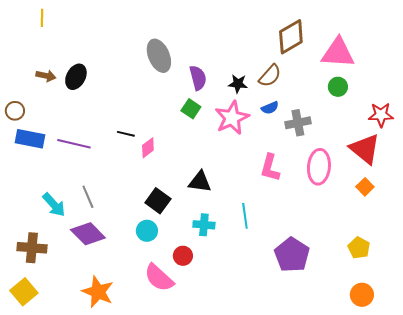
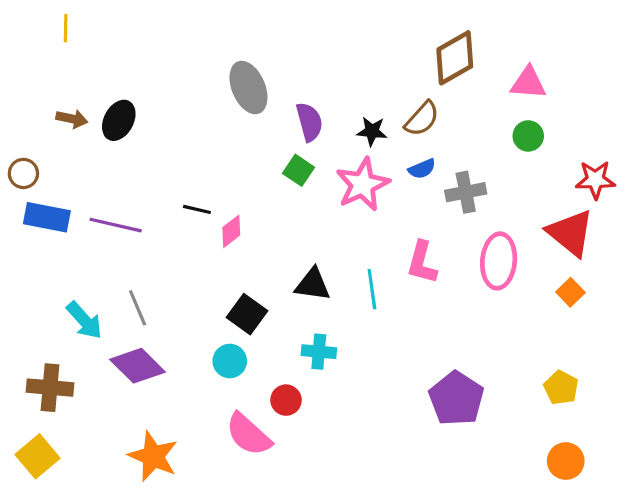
pink triangle: (338, 53) -> (528, 83), size x0.7
cyan line: (245, 216) -> (372, 289), moved

